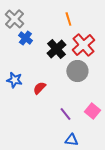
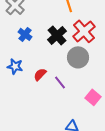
blue cross: (25, 38) -> (25, 34), moved
purple line: (65, 114) -> (60, 82), moved

